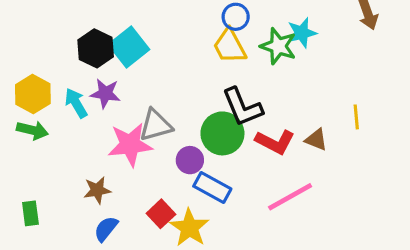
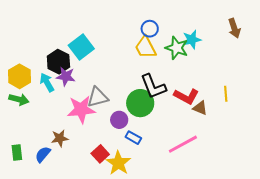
black hexagon: (96, 48) -> (58, 62), moved
red L-shape: (275, 142) -> (186, 96), moved
blue rectangle: (212, 187) -> (133, 138), size x0.7
blue semicircle: (106, 229) -> (43, 154), moved

